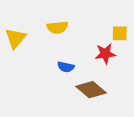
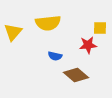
yellow semicircle: (57, 27) -> (48, 23), size x1.4

